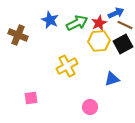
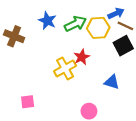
red star: (99, 23) -> (82, 57), moved
yellow hexagon: (99, 41) -> (98, 28), moved
blue triangle: (112, 79) -> (112, 82), turned 35

